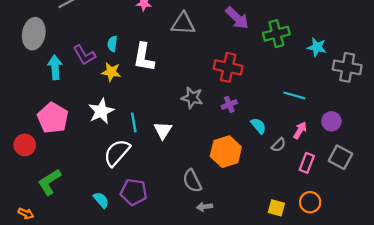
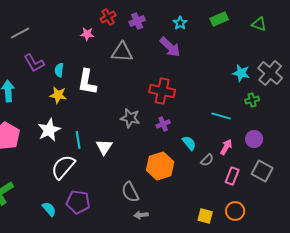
green cross: (276, 34) -> (252, 100), moved, size x0.6
purple L-shape: (84, 55) -> (34, 63), moved
gray cross: (347, 67) -> (270, 73), moved, turned 30

